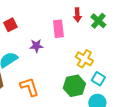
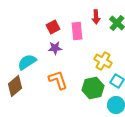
red square: (10, 25) -> (53, 27), moved
orange L-shape: (29, 87) -> (58, 80), moved

